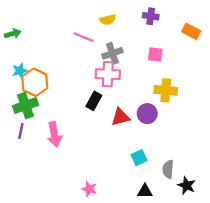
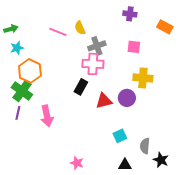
yellow semicircle: (108, 20) -> (80, 28), moved, turned 80
pink line: (83, 37) -> (58, 32), moved
cyan star: (20, 71) -> (17, 48), moved
green cross: (25, 105) -> (22, 91), turned -35

